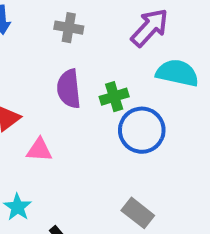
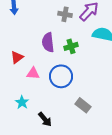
gray cross: (69, 28) -> (65, 14), moved
blue circle: (142, 130) -> (61, 76), moved

